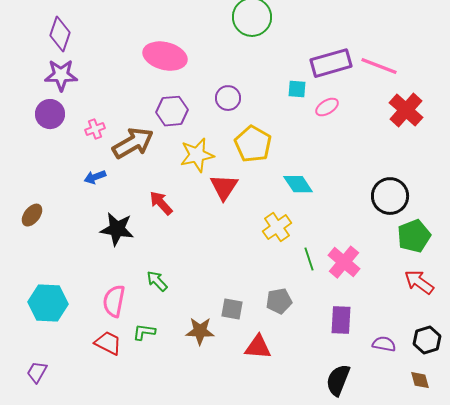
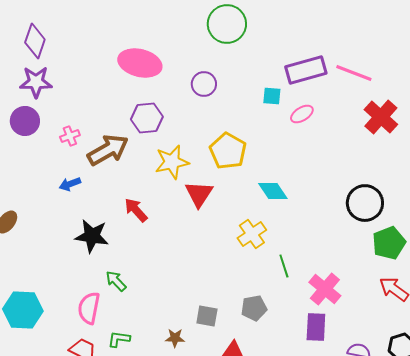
purple circle: (228, 98) -> (204, 84), moved
pink cross: (344, 262) -> (325, 289), moved
green arrow: (157, 281) -> (116, 281), moved
brown star: (200, 331) -> (175, 338), size x0.7

